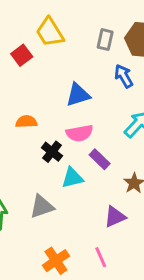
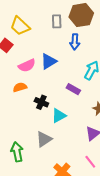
blue arrow: (124, 76) -> (75, 42), turned -133
pink semicircle: (79, 133) -> (27, 65), moved
purple rectangle: (100, 159) -> (73, 89), moved

